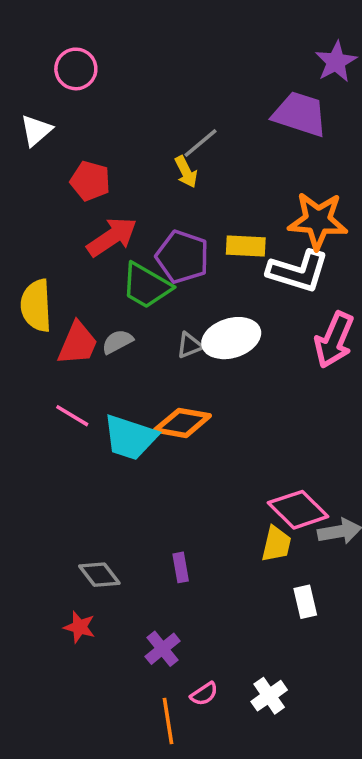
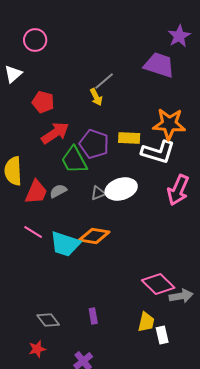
green trapezoid: (146, 286) -> (74, 160), turned 32
yellow trapezoid: (276, 544) -> (146, 322), moved
red star: (79, 627) -> (37, 349), turned -30

